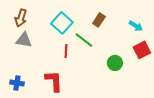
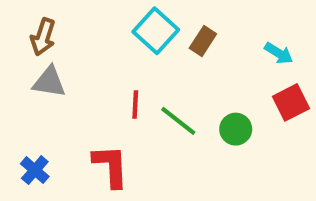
cyan square: (62, 23) -> (156, 31), moved
green line: (84, 40) -> (178, 121), moved
blue cross: (17, 83) -> (35, 170), turned 32

